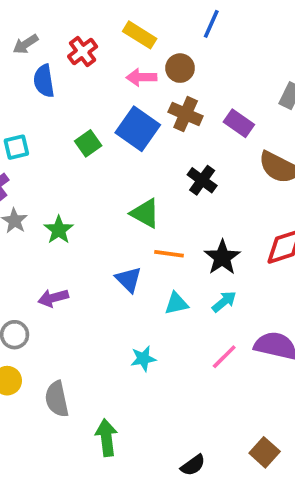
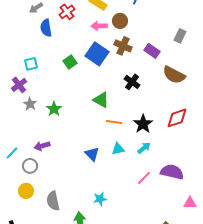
blue triangle: (129, 280) -> (92, 154), moved
purple arrow: (53, 298) -> (42, 146), moved
cyan star: (143, 359) -> (100, 199), moved

